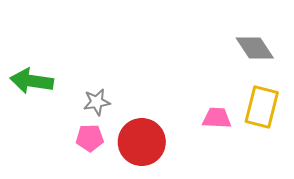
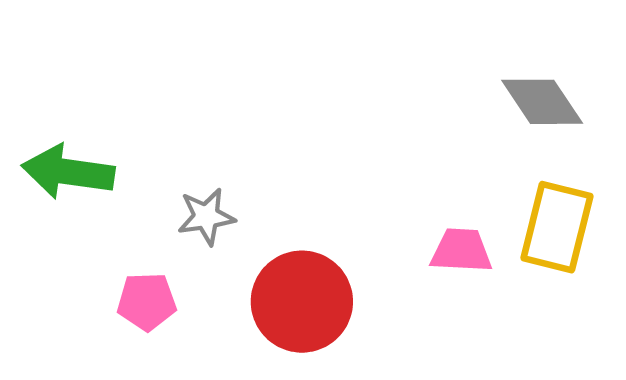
pink pentagon: (90, 138) -> (147, 302), moved

